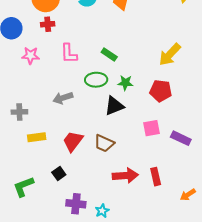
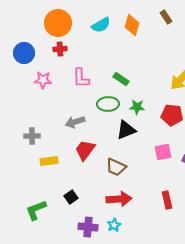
red trapezoid: (73, 141) -> (85, 150), moved
red arrow: (125, 176) -> (119, 199), moved
cyan star: (102, 211) -> (114, 225), moved

